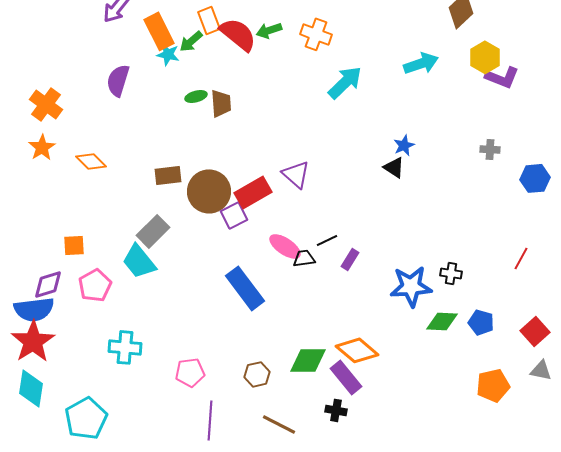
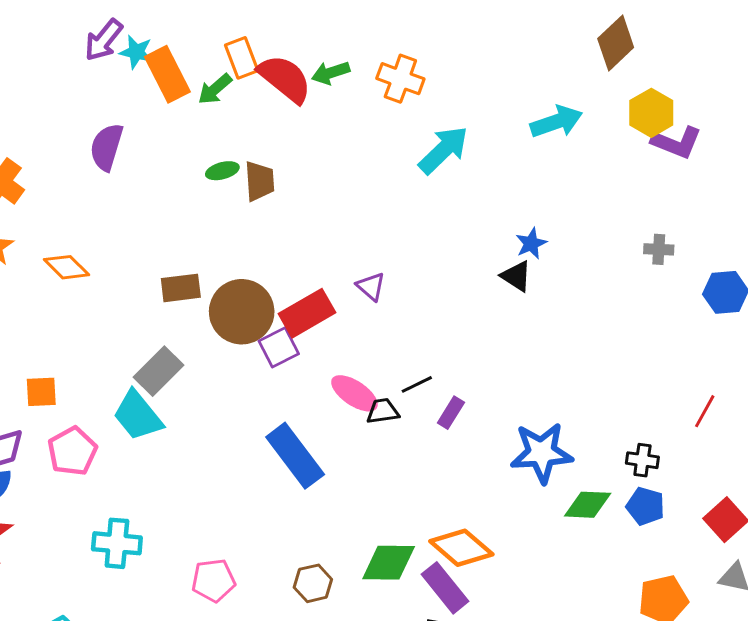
cyan star: (168, 54) -> (136, 52), moved
purple triangle: (296, 174) -> (371, 286), size x0.7
black cross: (451, 273) -> (642, 460), moved

